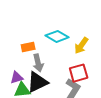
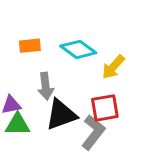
orange rectangle: (28, 47) -> (30, 46), moved
black triangle: (37, 82) -> (61, 115), moved

